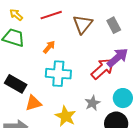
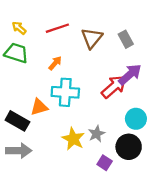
black rectangle: (16, 84) -> (17, 121), moved
orange triangle: (33, 103) -> (39, 107), moved
gray star: (92, 103) -> (97, 134), moved

